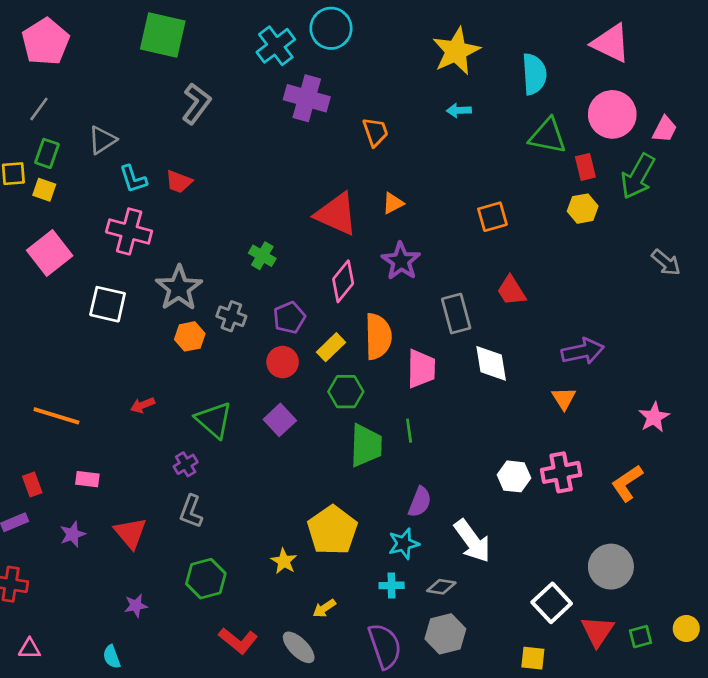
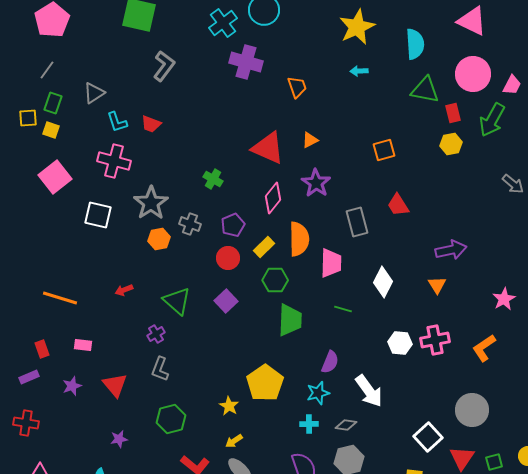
white diamond: (491, 363) -> (383, 282), moved, turned 36
green line: (409, 431) -> (343, 309), moved, turned -66
yellow arrow: (324, 608) -> (234, 441), moved

